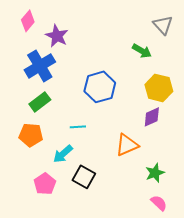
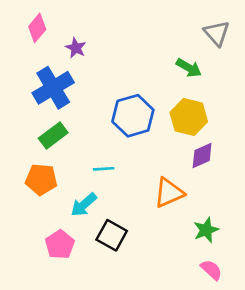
purple star: (57, 36) -> (76, 48), size x0.7
yellow hexagon: (159, 88) -> (189, 117), moved

